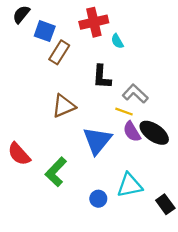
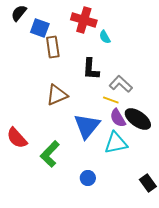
red cross: (94, 22) -> (84, 20), turned 30
brown rectangle: (59, 52) -> (53, 47), turned -40
cyan triangle: (130, 185) -> (116, 143), moved

